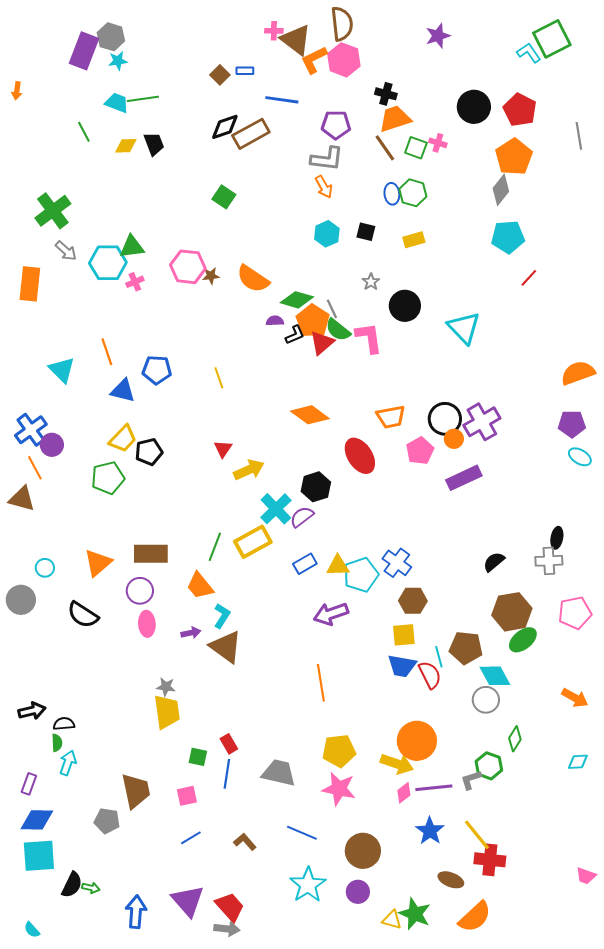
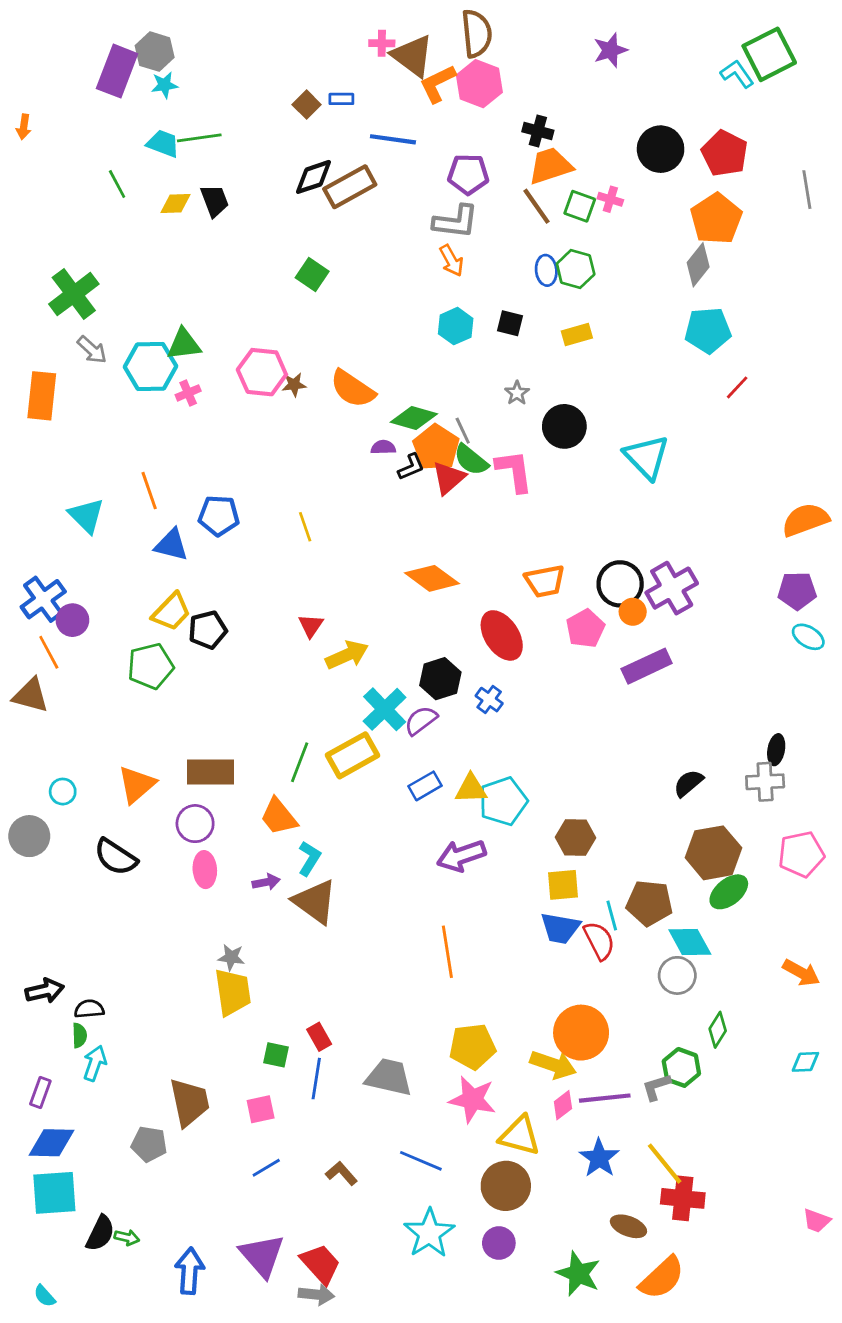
blue cross: (397, 563) -> (489, 700), moved, size x0.7
yellow triangle: (392, 920) -> (520, 1136), moved, size x1.5

